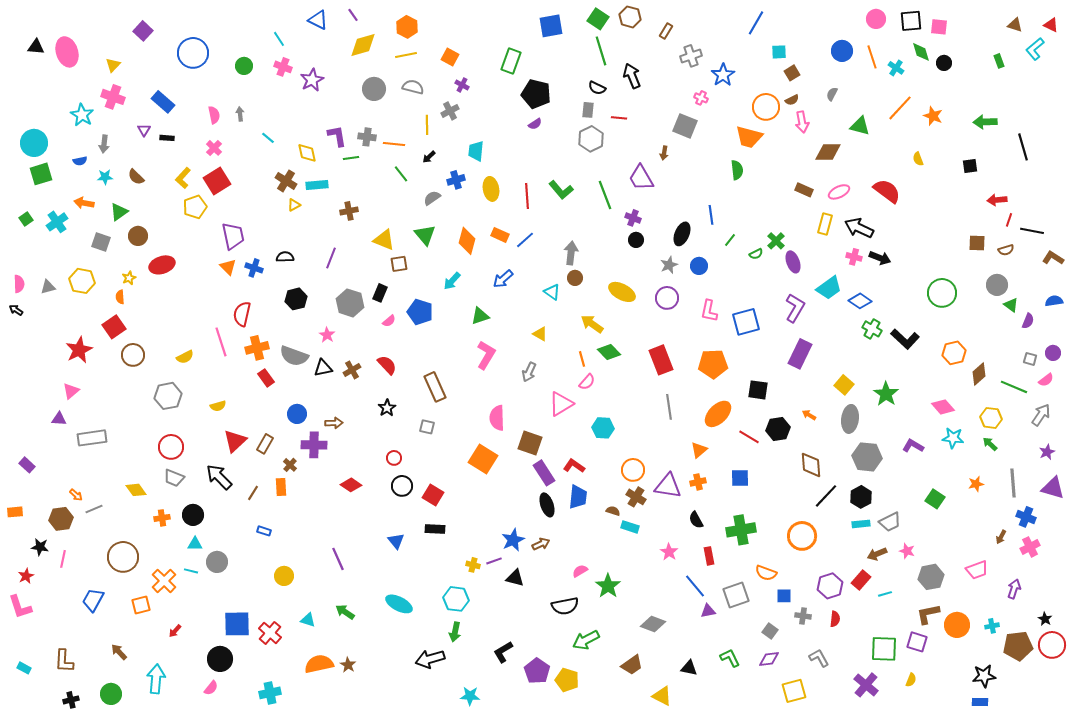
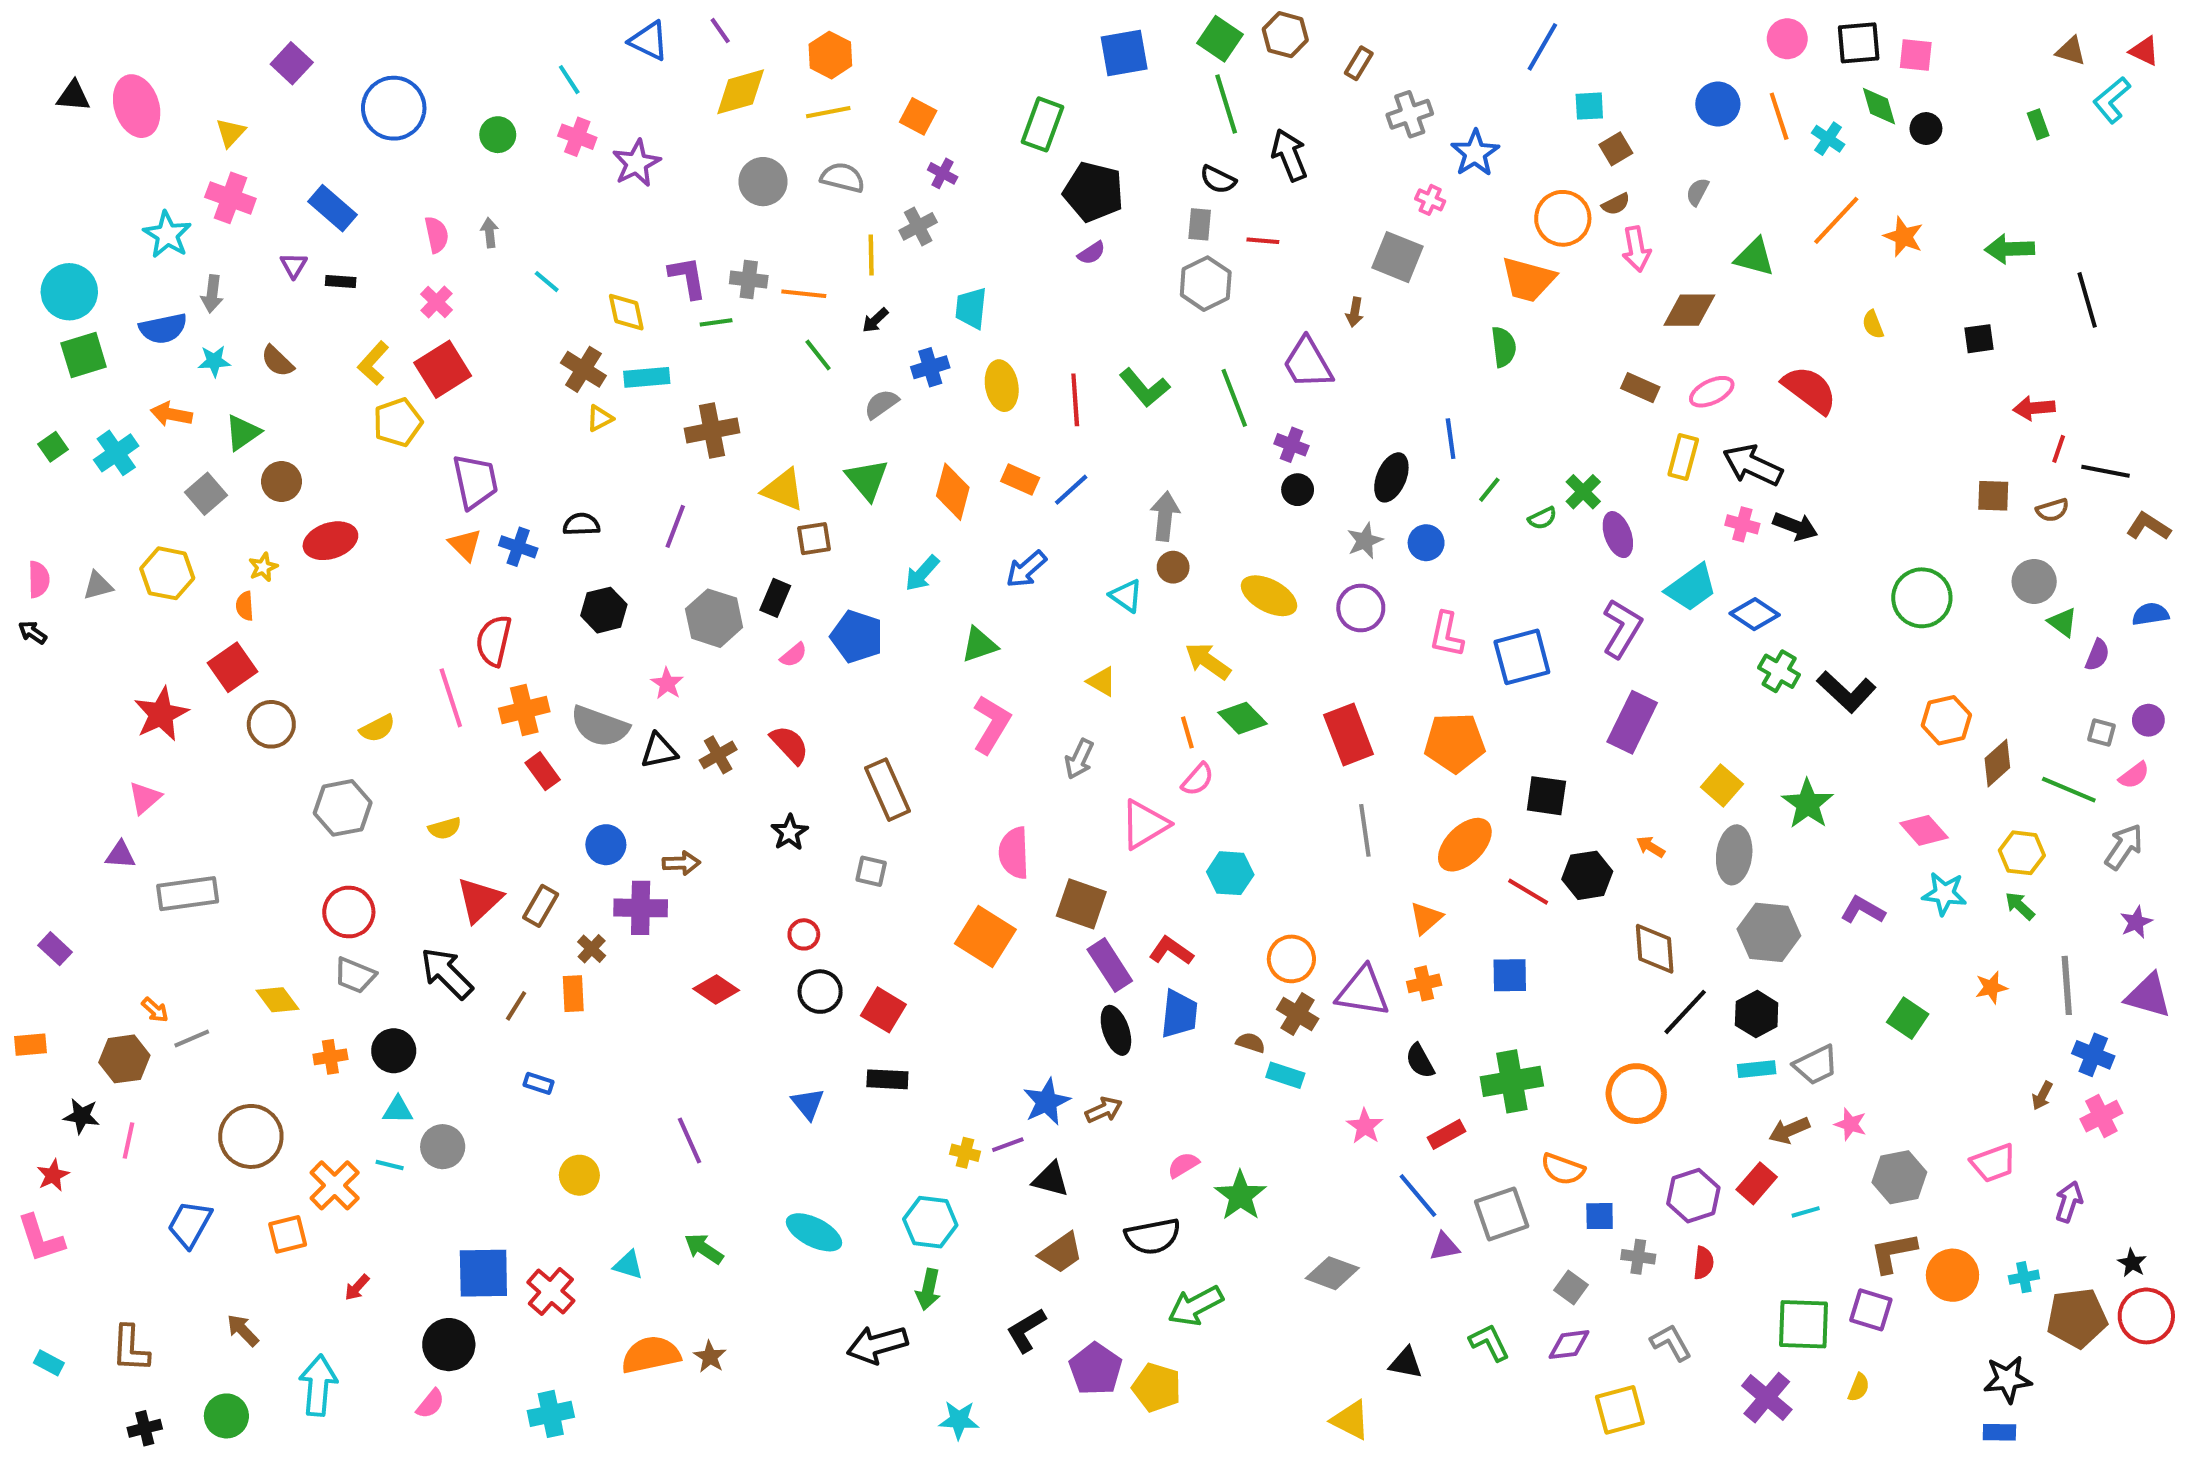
blue semicircle: (80, 161) -> (163, 328), size x1.6
brown cross: (349, 211) -> (712, 430), size x1.4
gray square: (101, 242) -> (206, 494), turned 30
red rectangle: (709, 556) -> (1446, 1134), turned 72
brown trapezoid: (632, 665) -> (1061, 1253), moved

